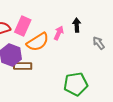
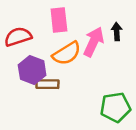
pink rectangle: (23, 26) -> (59, 20), moved, turned -30
pink arrow: (59, 33) -> (94, 42), size x1.6

